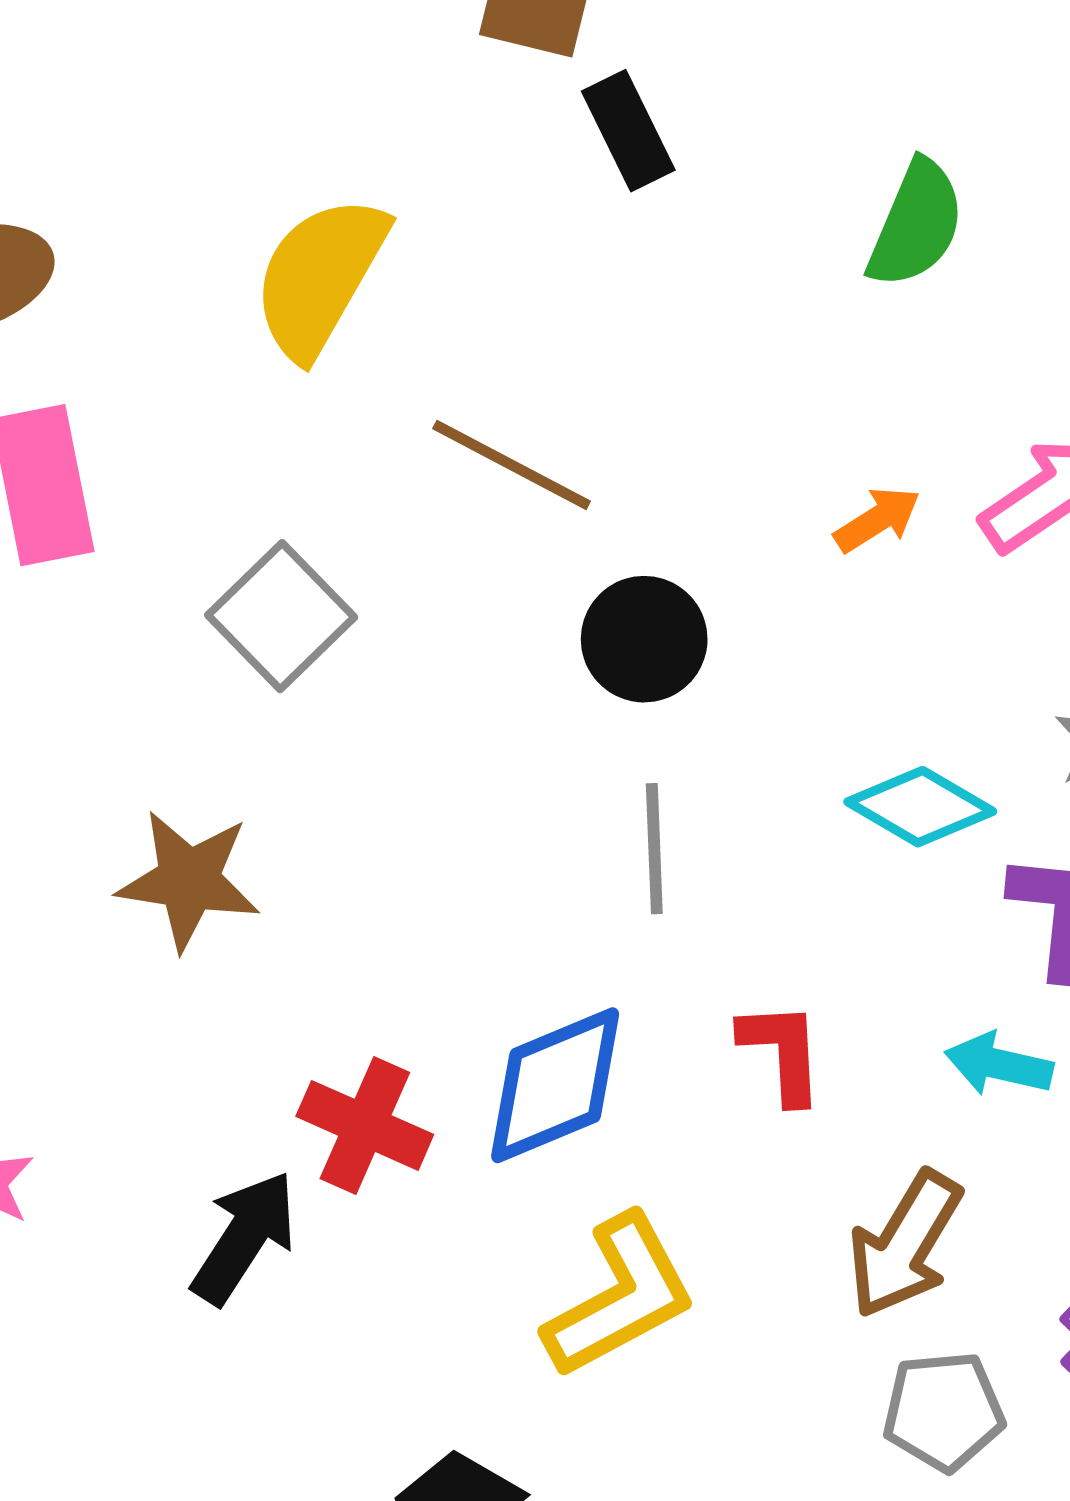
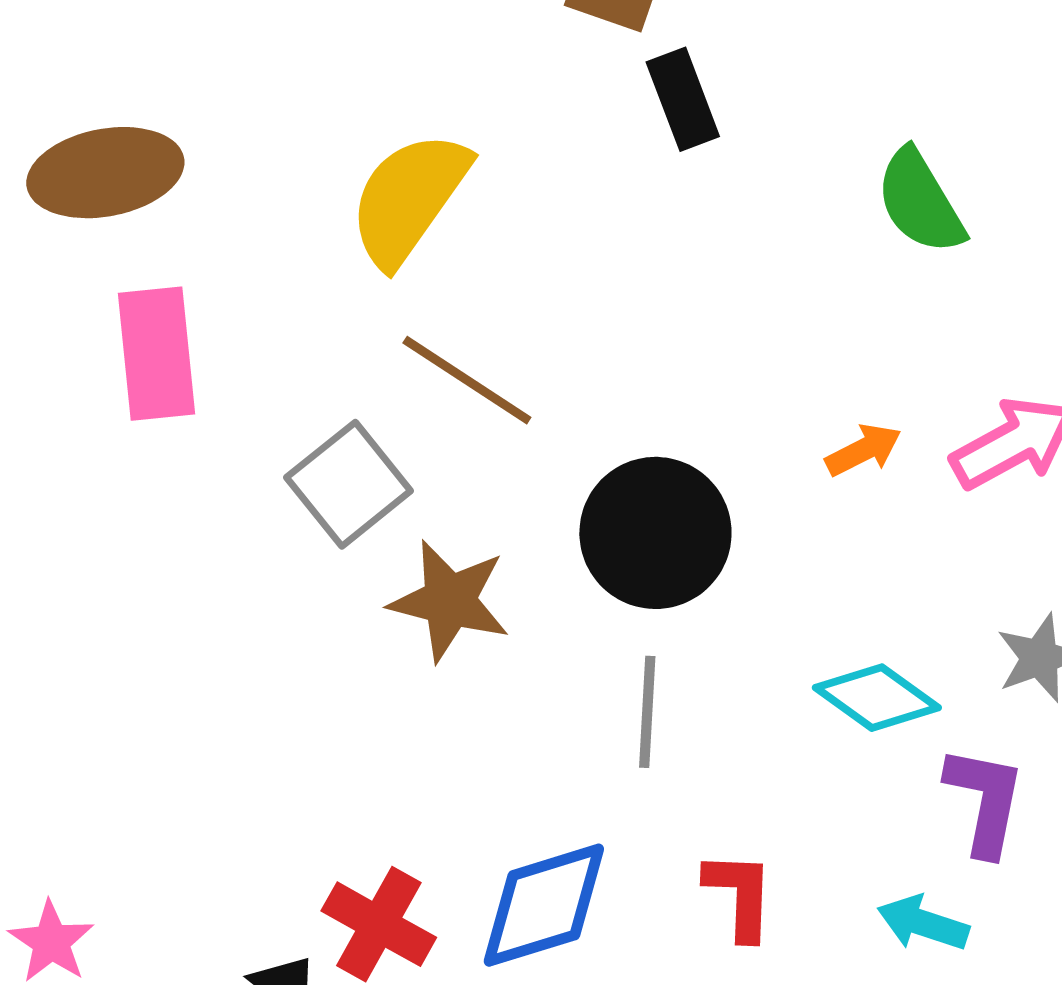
green semicircle: (916, 224) -> (920, 202), turned 121
brown line: (512, 465) -> (467, 380), moved
black circle: (644, 639) -> (655, 533), size x1.4
brown star: (189, 880) -> (450, 601), moved

